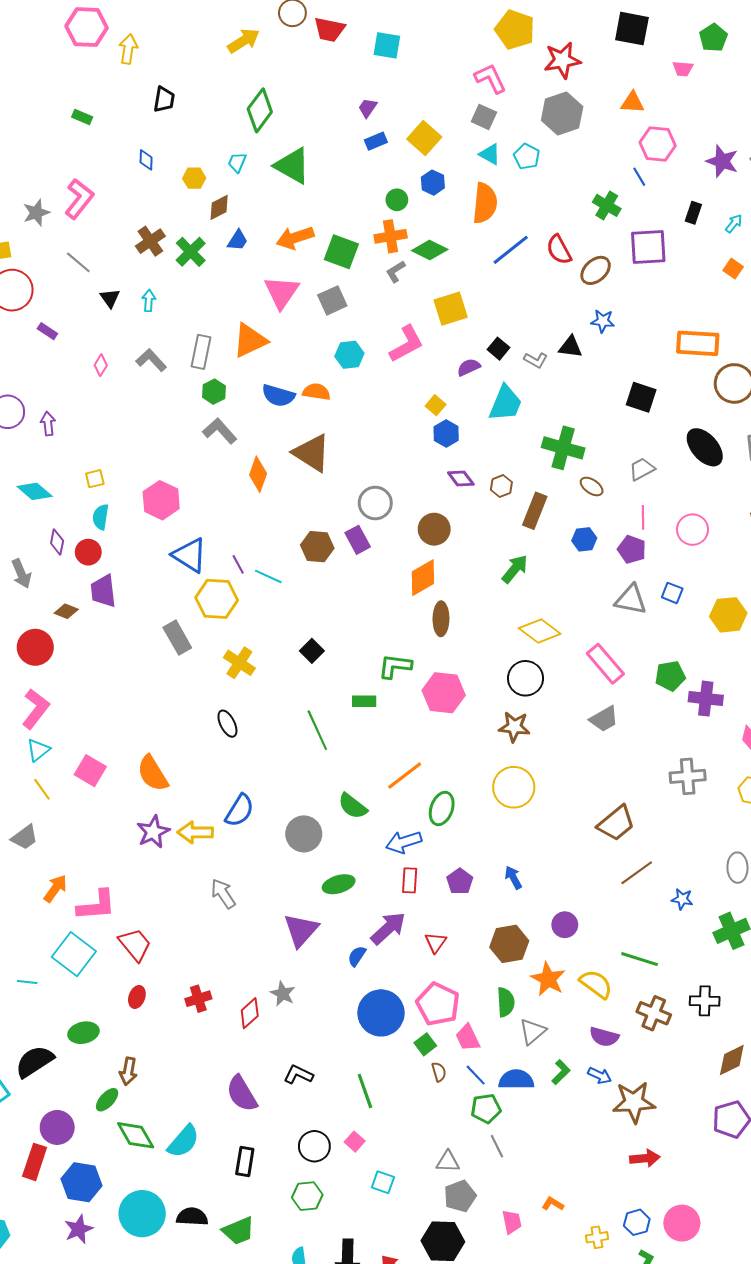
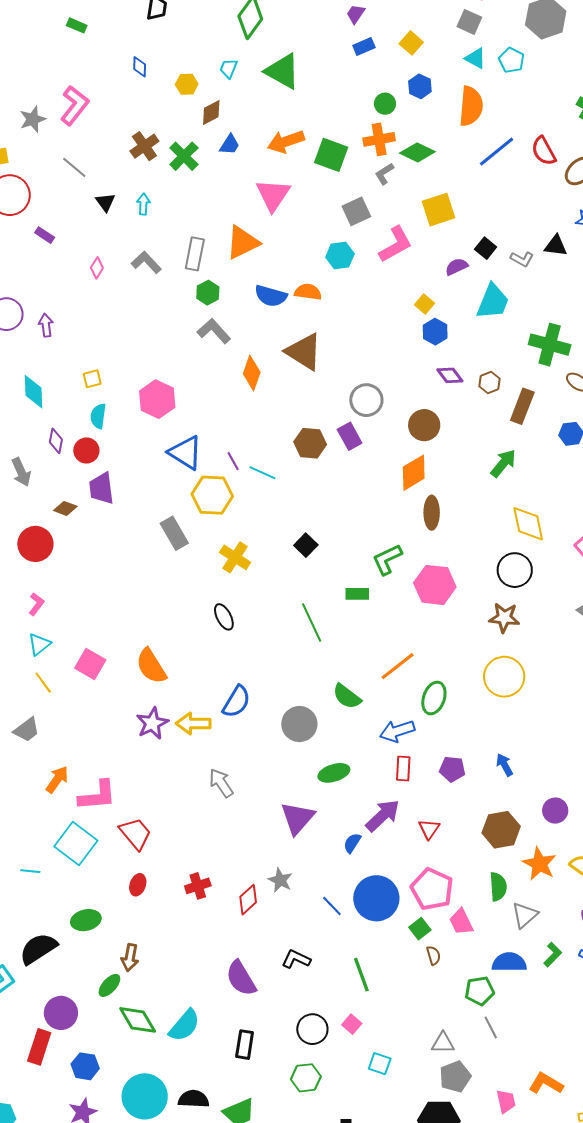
yellow square: (424, 138) -> (411, 43), size x0.7
gray square: (332, 300) -> (356, 211), moved
cyan diamond: (35, 491) -> (33, 392), turned 48
yellow diamond: (540, 631) -> (528, 524), turned 42
green L-shape: (395, 666) -> (387, 559), turned -32
pink L-shape: (36, 709) -> (36, 604), size x0.6
purple pentagon: (460, 881) -> (452, 769), turned -30
blue line: (476, 1075) -> (332, 906), moved
blue hexagon: (81, 1182) -> (85, 1066), size x0.7
orange L-shape: (553, 1204) -> (546, 1083), size x1.6

